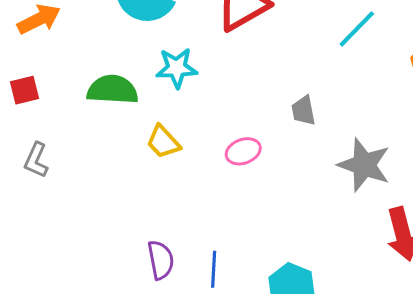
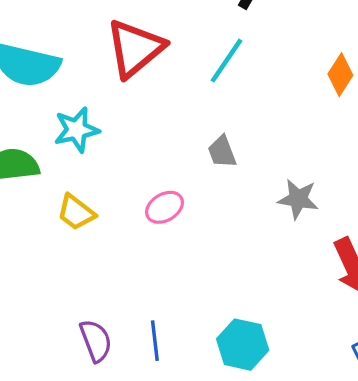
cyan line: (357, 29) -> (226, 61), moved
gray star: (364, 165) -> (298, 199), size x0.7

